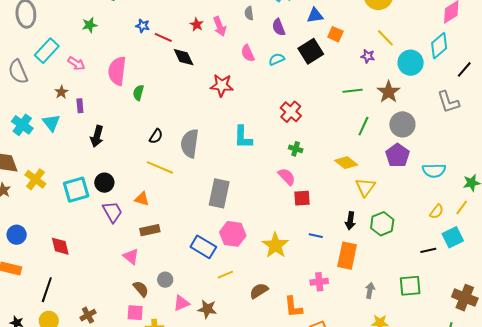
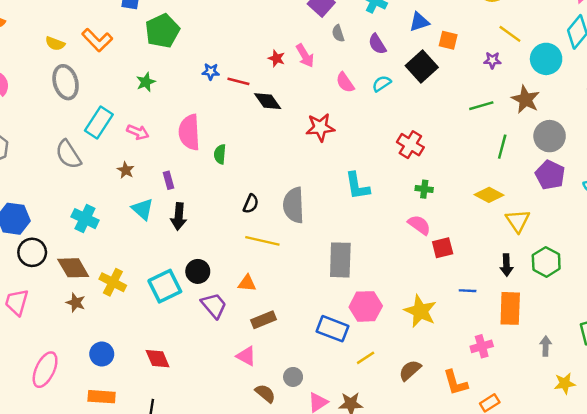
purple rectangle: (80, 106) -> (169, 180), moved
cyan triangle: (51, 123) -> (143, 209), moved

